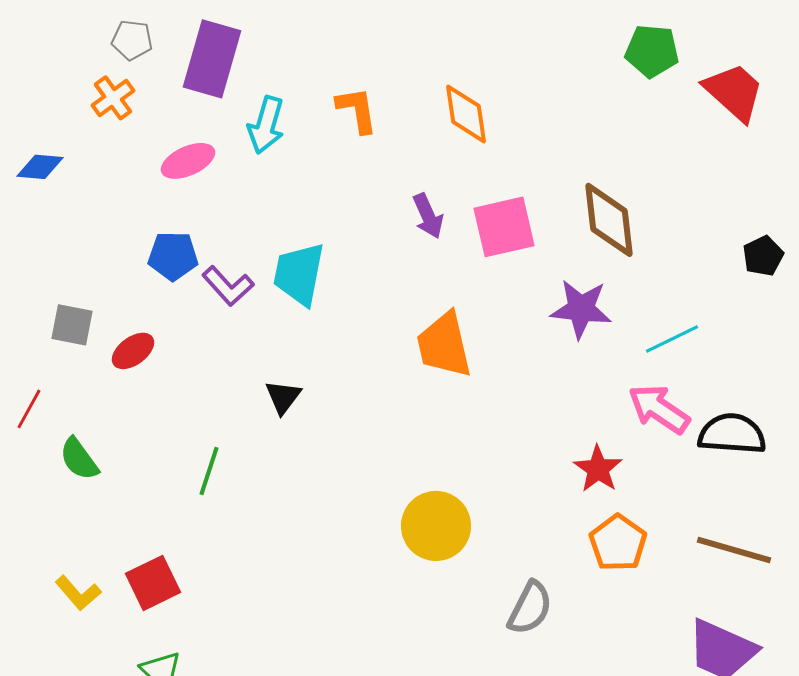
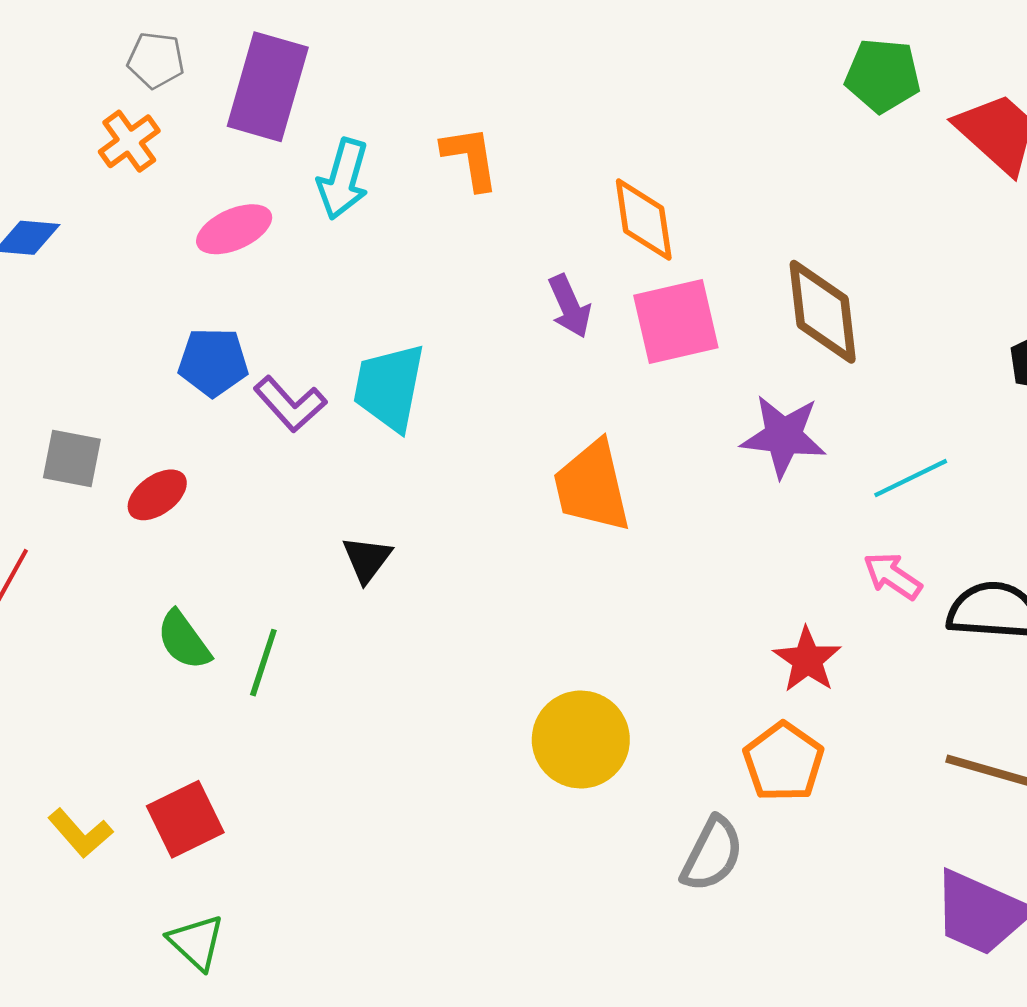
orange diamond: (466, 114) -> (644, 219), moved
pink arrow: (659, 409) -> (893, 576), size x0.7
green semicircle: (79, 459) -> (184, 640), moved
orange pentagon: (618, 543) -> (783, 762), moved

